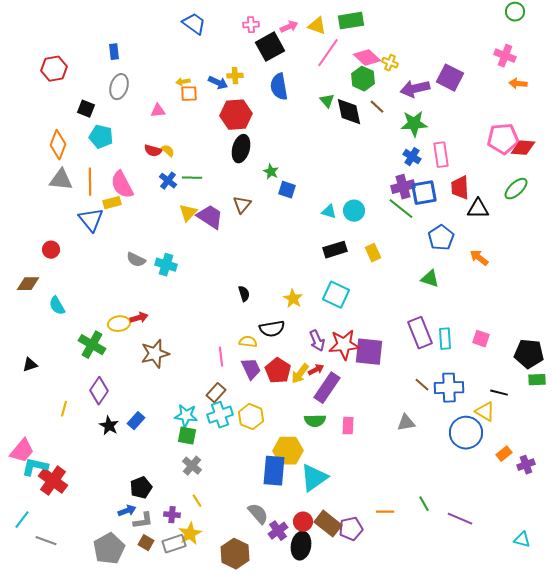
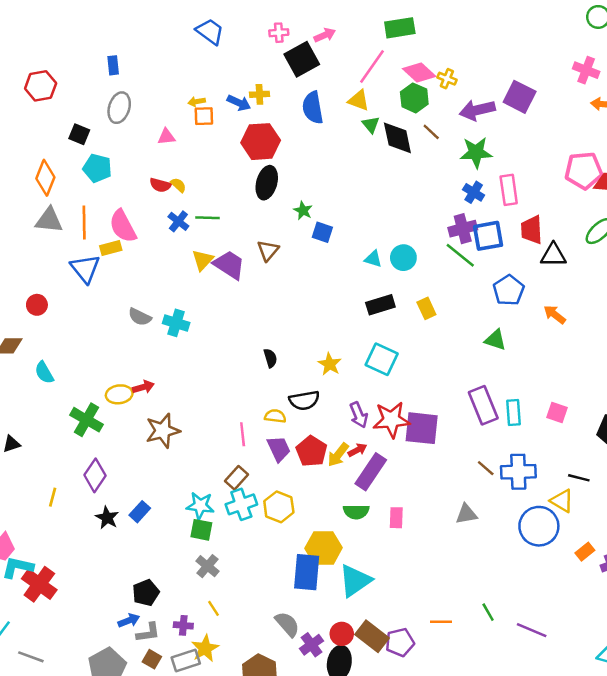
yellow triangle: (317, 26) -> (359, 100), moved

